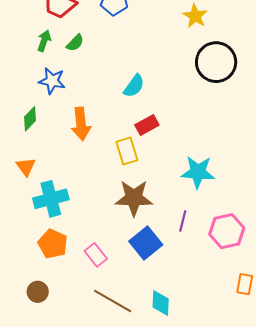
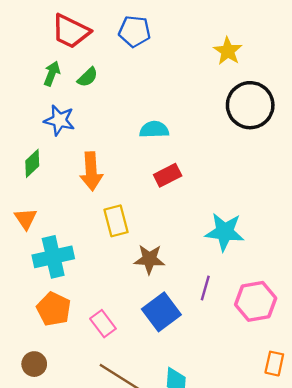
cyan semicircle: (134, 86) -> (154, 129), turned -130
yellow rectangle: (127, 151) -> (116, 221), moved
brown star: (134, 198) -> (149, 259), size x0.7

